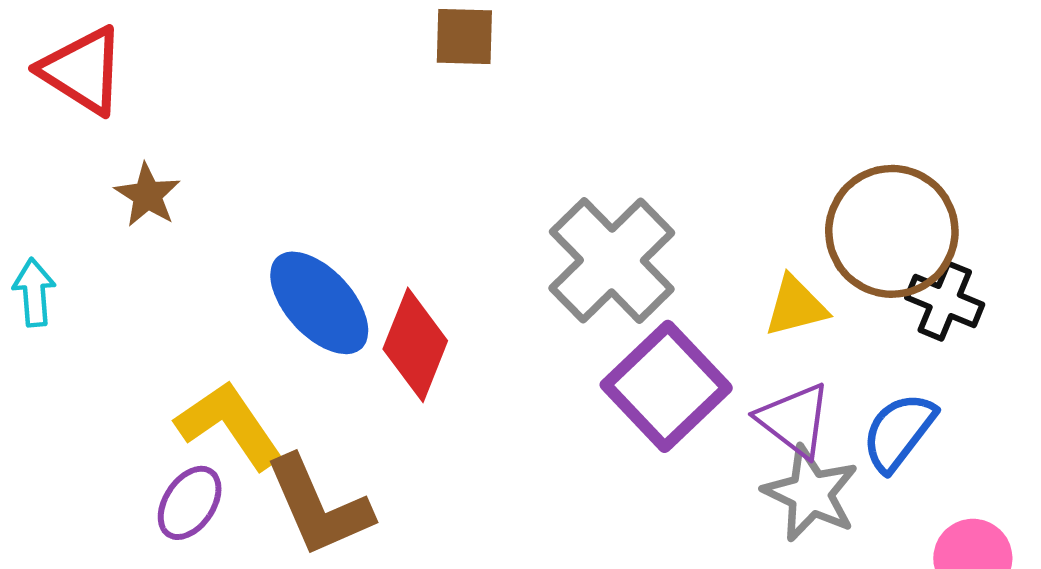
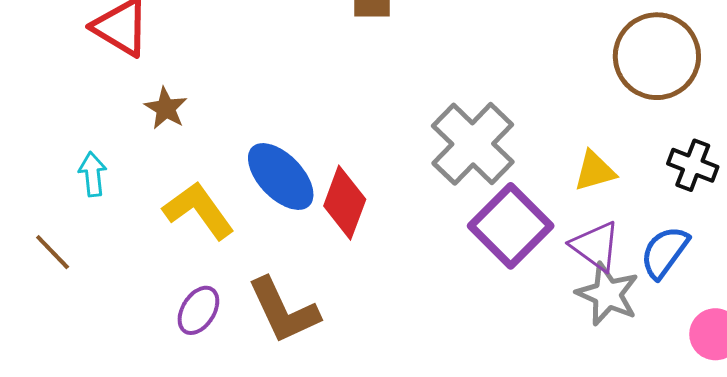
brown circle: (892, 231) -> (657, 56), moved
yellow L-shape: (230, 425) -> (199, 210), moved

